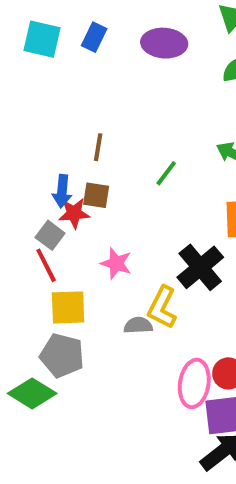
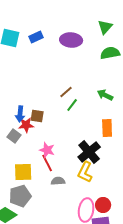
blue rectangle: (94, 37) -> (36, 37), turned 40
brown line: (98, 147) -> (66, 92), moved, turned 40
red line: (46, 265) -> (47, 163), moved
yellow L-shape: (162, 307) -> (85, 172), moved
gray pentagon: (62, 355) -> (20, 196), turned -30

